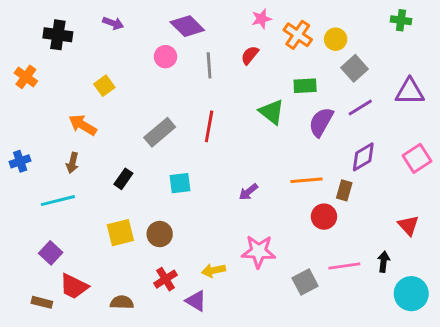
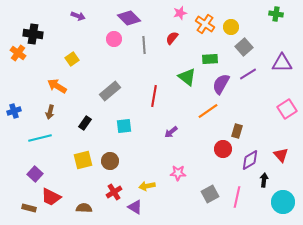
black cross: (58, 35) -> (33, 34), moved
red line: (209, 126) -> (154, 96), moved
purple diamond: (363, 157) -> (250, 160), moved
orange line: (307, 180) -> (208, 111), moved, turned -30
pink star: (259, 251) -> (178, 173), size x0.7
pink line: (344, 266) -> (237, 197), moved, turned -70

